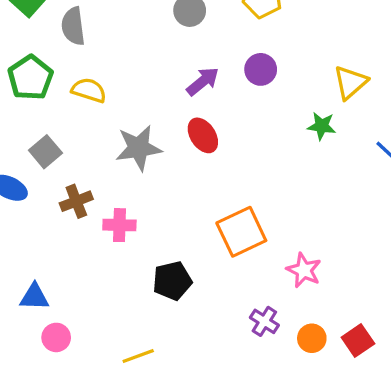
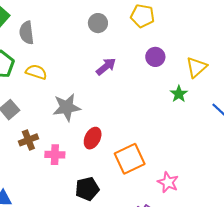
purple circle: (261, 69) -> (155, 57), moved
green star: (322, 126) -> (179, 94), turned 30
red ellipse: (203, 135) -> (93, 138), moved, turned 60

